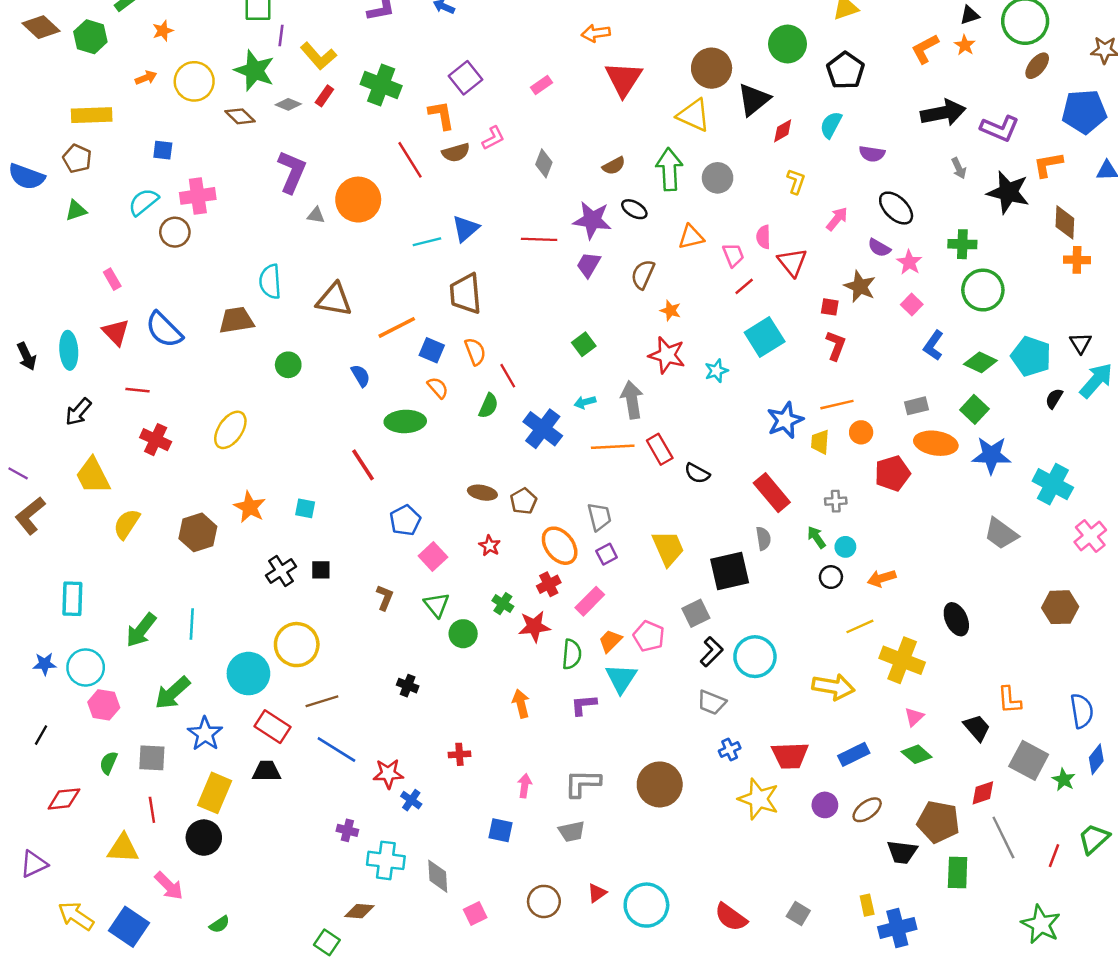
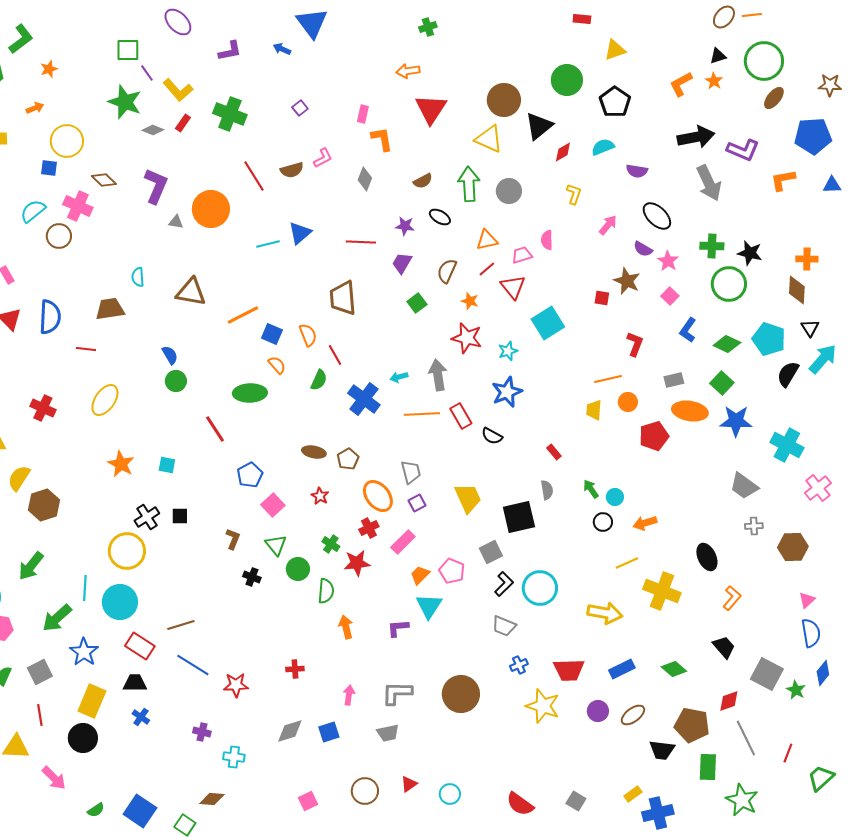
purple line: (281, 36) -> (147, 73), turned -42
purple square: (466, 78) -> (300, 108), size x0.6
yellow circle: (194, 81) -> (67, 141), moved
pink rectangle: (541, 85) -> (363, 114), turned -42
orange L-shape: (441, 115) -> (382, 139), moved
brown diamond: (240, 116) -> (104, 180), moved
cyan semicircle: (831, 125) -> (603, 147), turned 40
gray arrow: (959, 168) -> (709, 183), size x2.0
black star: (1008, 192) -> (750, 253), moved, size x0.7
pink cross: (198, 196) -> (78, 206), turned 32
purple star: (592, 220) -> (405, 226), size x0.6
brown diamond: (1065, 222) -> (797, 290), moved
pink trapezoid: (733, 255) -> (522, 255), turned -85
red triangle: (792, 262) -> (513, 287), moved
cyan semicircle: (270, 282) -> (138, 277), size x0.7
red line: (744, 286) -> (487, 269), moved
brown trapezoid: (466, 294) -> (343, 298), moved
blue semicircle: (164, 330) -> (50, 317), turned -132
green square: (584, 344) -> (417, 303), moved
red L-shape: (836, 345) -> (635, 344), moved
green circle: (288, 365) -> (176, 381), moved
blue semicircle: (361, 376) -> (170, 355), moved
red line: (137, 390) -> (86, 349), moved
black semicircle: (1054, 399) -> (788, 374), size x1.5
blue star: (785, 420) -> (507, 392), moved
red rectangle: (772, 493) -> (554, 452), size x0.5
gray cross: (836, 501) -> (754, 526), moved
brown hexagon: (198, 532) -> (44, 505), moved
cyan line: (192, 624) -> (85, 588), moved
yellow circle: (297, 645) -> (127, 551), moved
green semicircle: (572, 654) -> (326, 591), moved
black cross: (408, 686) -> (252, 577), moved
orange L-shape: (1009, 700) -> (732, 598), moved, turned -135
pink triangle: (914, 717) -> (807, 600), moved
gray square: (152, 758) -> (40, 672), turned -30
blue cross: (411, 800) -> (141, 717), moved
blue square: (500, 830) -> (329, 732), turned -30
green trapezoid: (1094, 839) -> (821, 778), moved
cyan cross: (386, 860) -> (234, 757), size x0.7
gray diamond: (438, 876) -> (290, 731), moved, turned 76
cyan circle: (646, 905) -> (450, 794), size x0.6
yellow rectangle: (867, 905) -> (633, 794), turned 66
green star: (1041, 924) -> (742, 800), moved
blue square: (129, 927) -> (140, 811), moved

